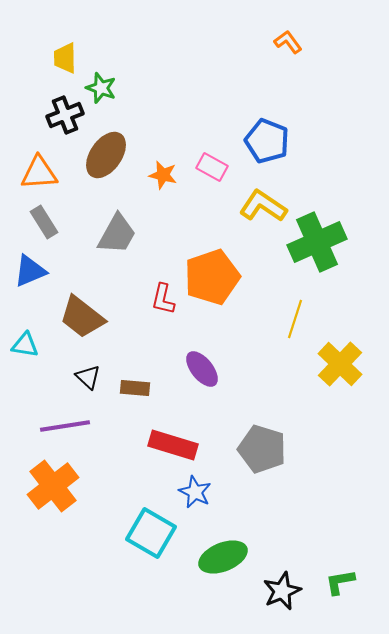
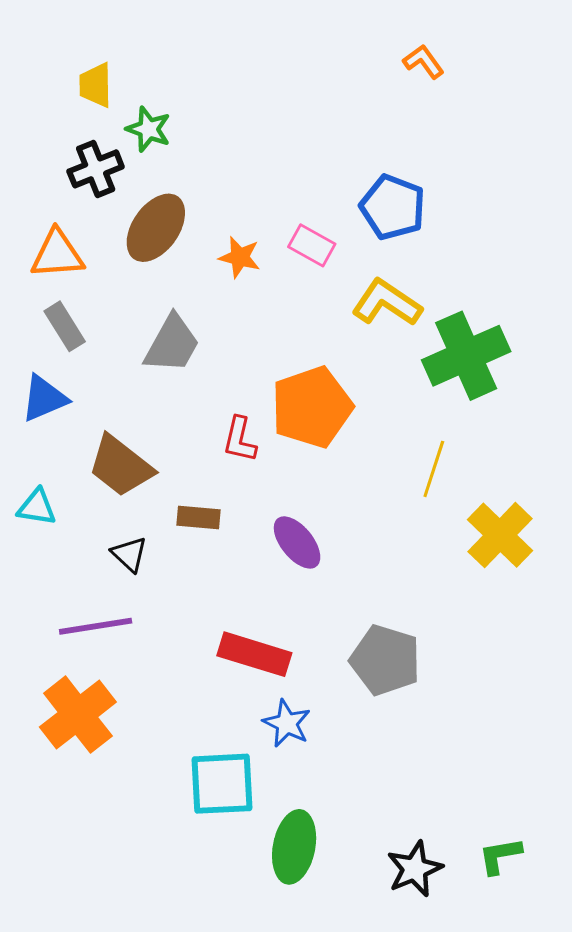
brown rectangle: (135, 388) -> (198, 517), moved
cyan square: (151, 533) -> (222, 784), turned -33
green ellipse: (223, 557) -> (294, 847), moved, turned -57

